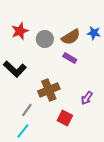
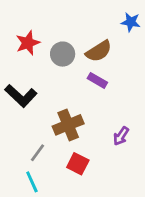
blue star: (94, 33) -> (131, 22), moved
red square: (65, 118) -> (78, 164), moved
cyan line: (23, 131) -> (32, 182), turned -63

